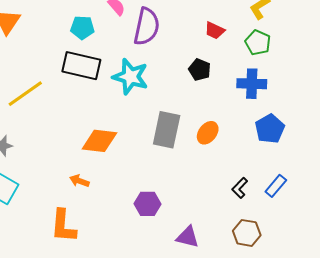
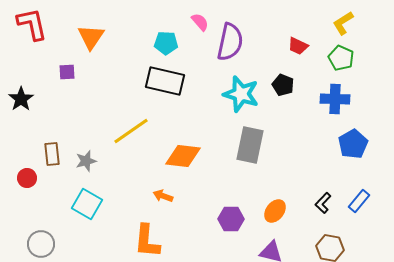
cyan star: (130, 77) -> (241, 94), moved
yellow line: (25, 94) -> (131, 131), moved
orange ellipse: (208, 133) -> (275, 211), moved

